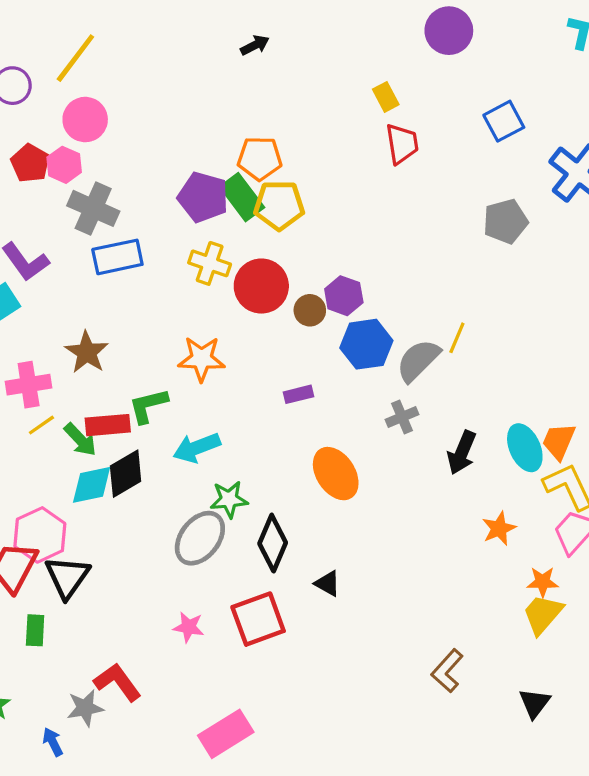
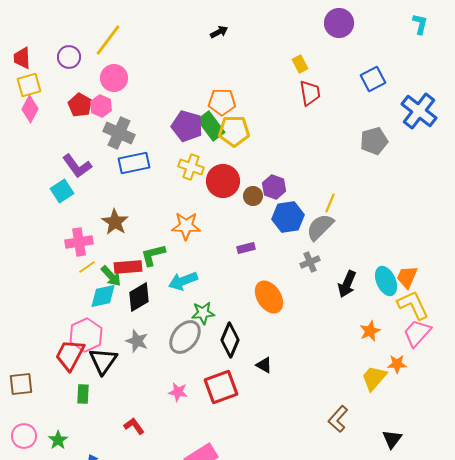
yellow line: (457, 338) -> (330, 203), moved
cyan diamond: (92, 485) -> (103, 296), moved
yellow trapezoid: (543, 614) -> (374, 378), moved
red L-shape: (117, 682) -> (134, 426), size x0.7
gray star: (85, 708) -> (137, 341), moved, turned 30

